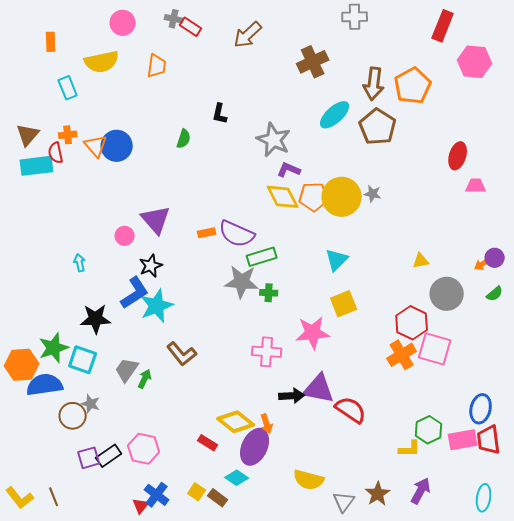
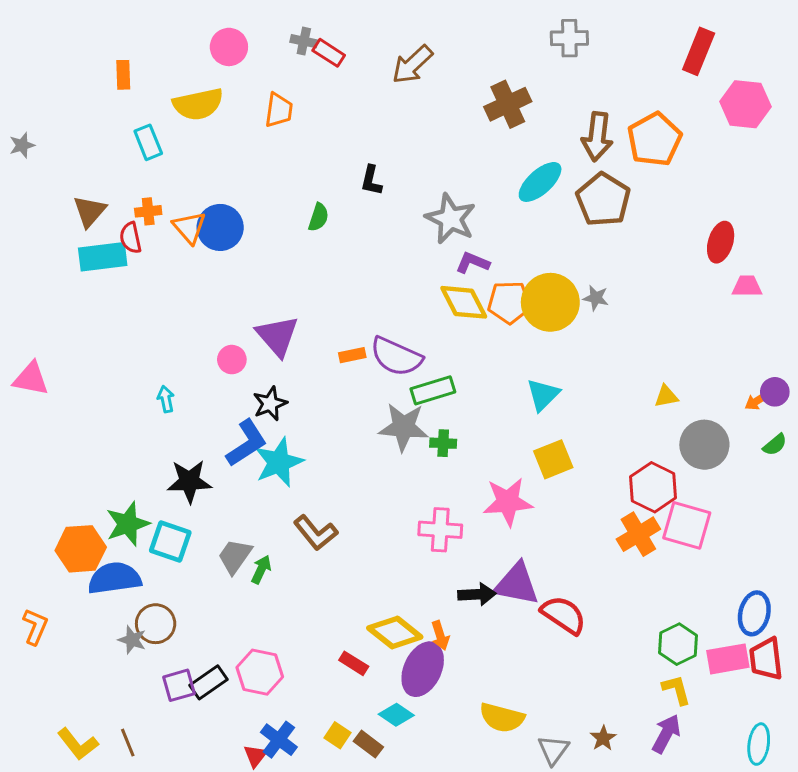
gray star: (91, 404) -> (132, 640), moved
yellow L-shape: (410, 449) -> (677, 690), moved, turned -105
brown star: (378, 494) -> (603, 738), size x0.7

